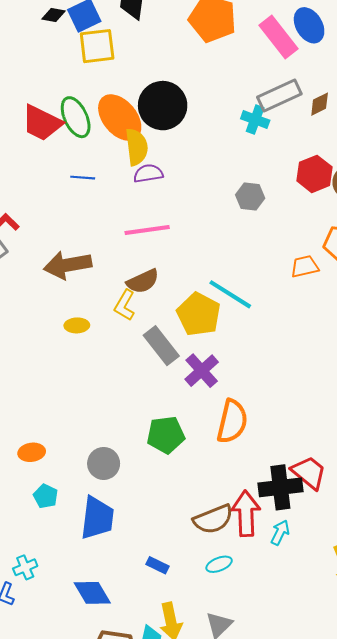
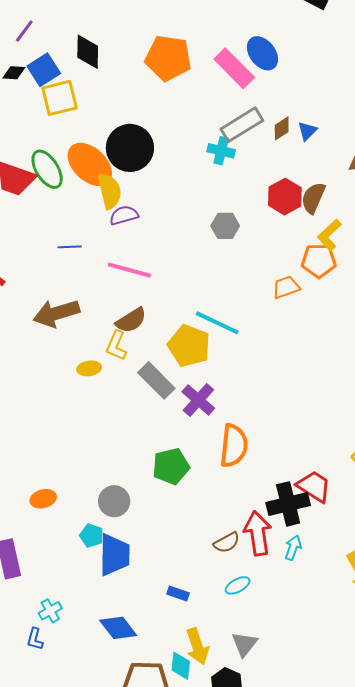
blue line: (83, 178) -> (70, 247), moved
pink line: (147, 230) -> (129, 270), turned 30
yellow ellipse: (77, 325) -> (89, 368), moved
cyan pentagon: (46, 496) -> (92, 536), moved
brown semicircle: (213, 519) -> (227, 543), size x0.7

